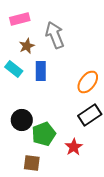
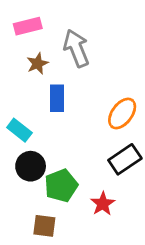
cyan rectangle: (14, 69) -> (19, 130), moved

